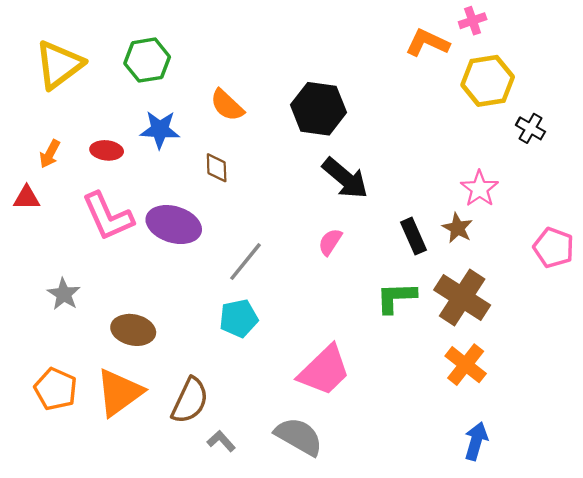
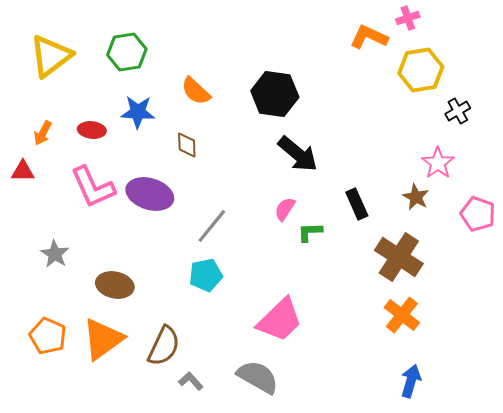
black cross: (530, 128) -> (458, 111), turned 30
pink star: (479, 189) -> (438, 163), moved
brown star: (457, 228) -> (416, 197), moved
green L-shape: (396, 297) -> (310, 232), moved, size x0.7

